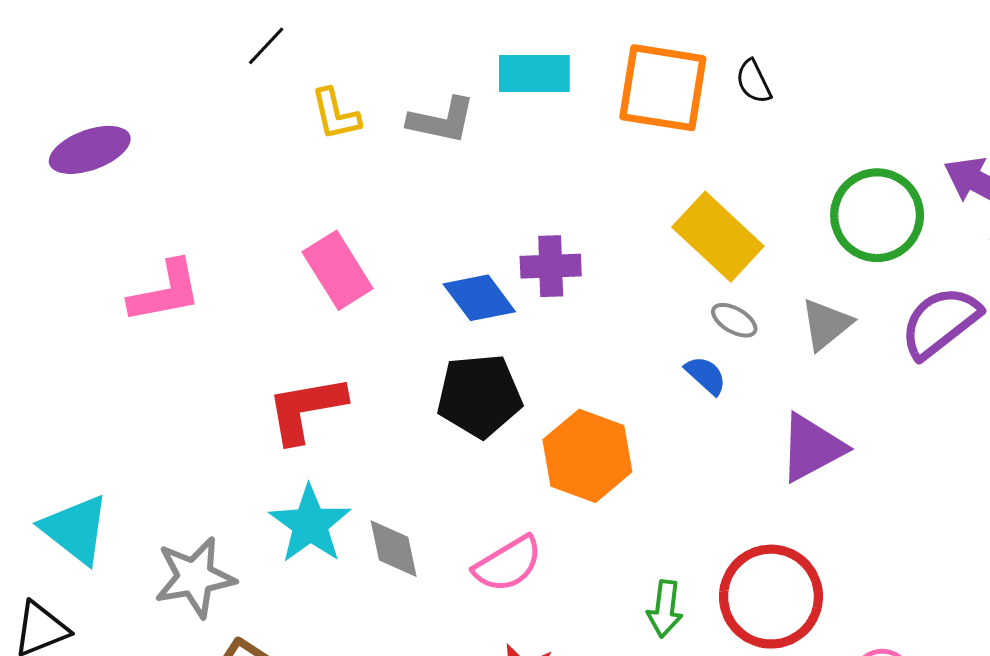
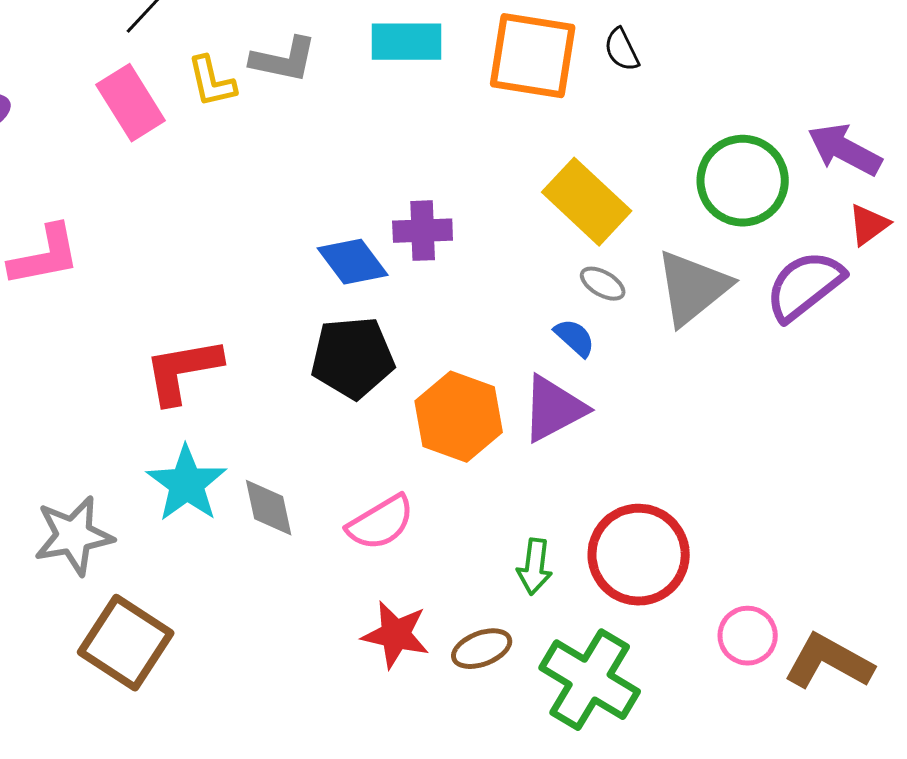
gray L-shape: (442, 120) -> (284, 60), moved
pink rectangle: (338, 270) -> (131, 103), moved
gray triangle: (826, 324) -> (693, 288), size x1.5
purple triangle: (812, 448) -> (554, 409), moved

